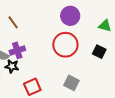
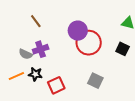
purple circle: (70, 16) -> (78, 31), moved
black star: (12, 66) -> (35, 74), moved

